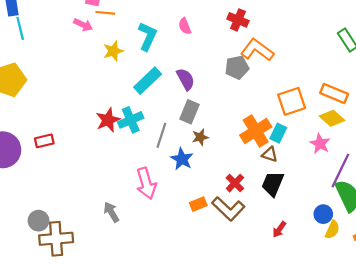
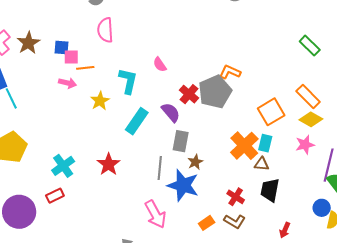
red cross: (238, 20) -> (189, 94), moved, turned 30
orange L-shape: (257, 50) -> (230, 72), size x0.7
gray pentagon: (237, 67) -> (215, 92), size x1.5
orange rectangle: (334, 93) -> (308, 96), turned 35
cyan cross: (131, 120) -> (63, 166), moved
pink star: (320, 144) -> (305, 145), turned -30
blue star: (182, 159) -> (183, 185), size x1.5
brown L-shape: (228, 209) -> (235, 221), size x0.7

